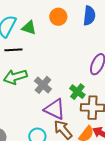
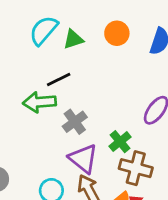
green triangle: (29, 28) -> (73, 39), turned -49
black line: (13, 50) -> (59, 80), moved, turned -36

